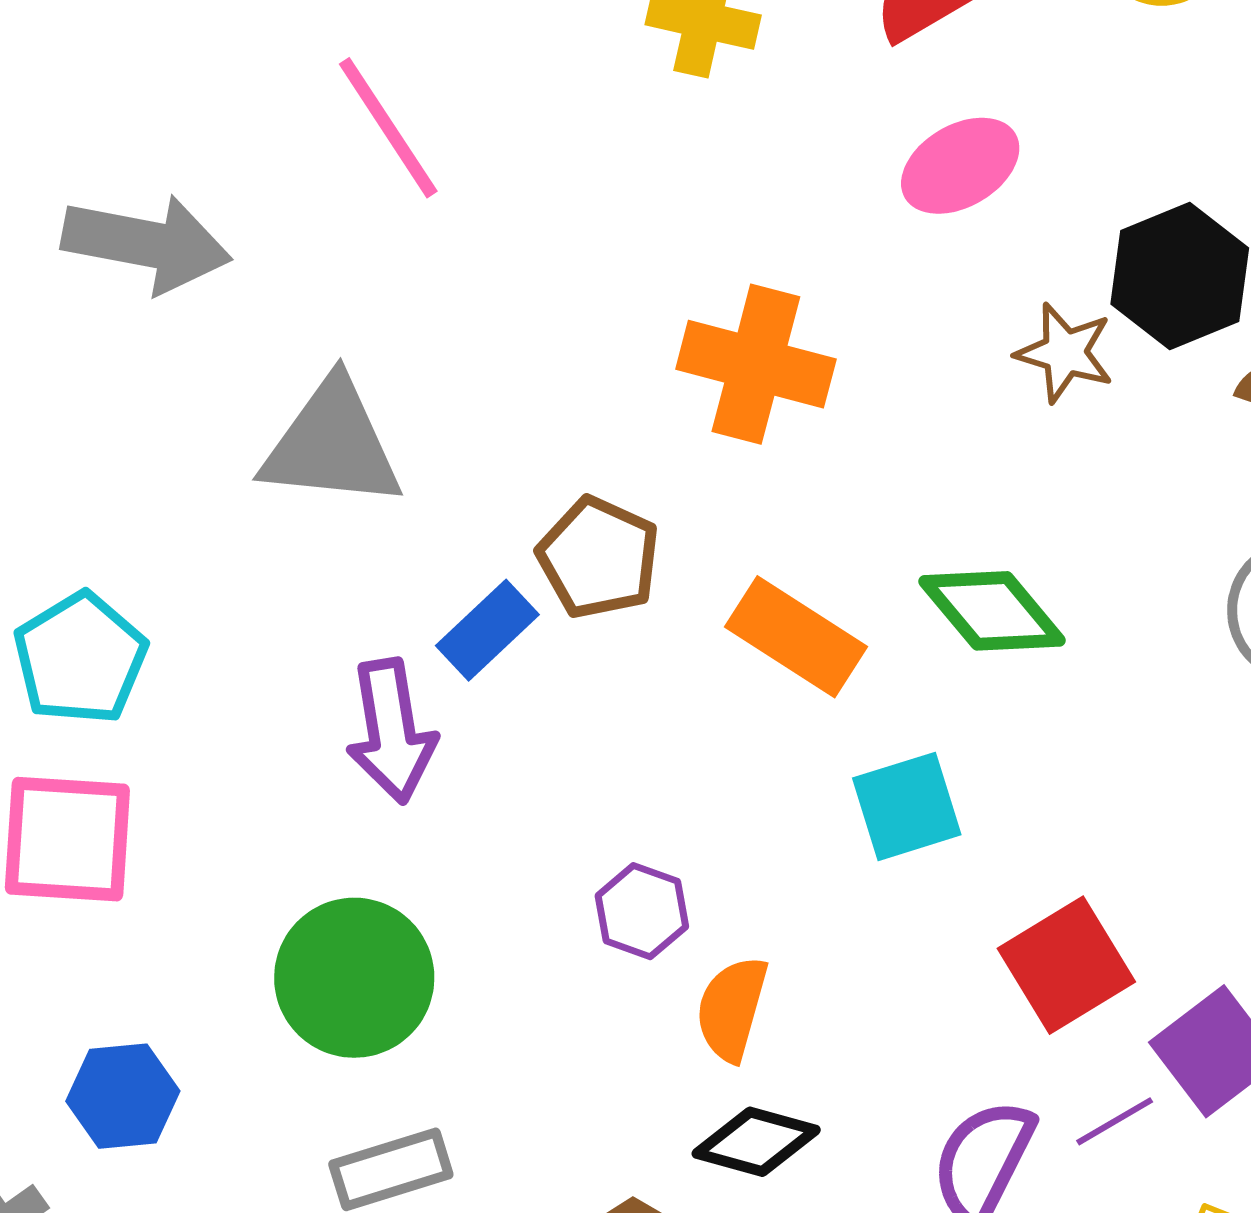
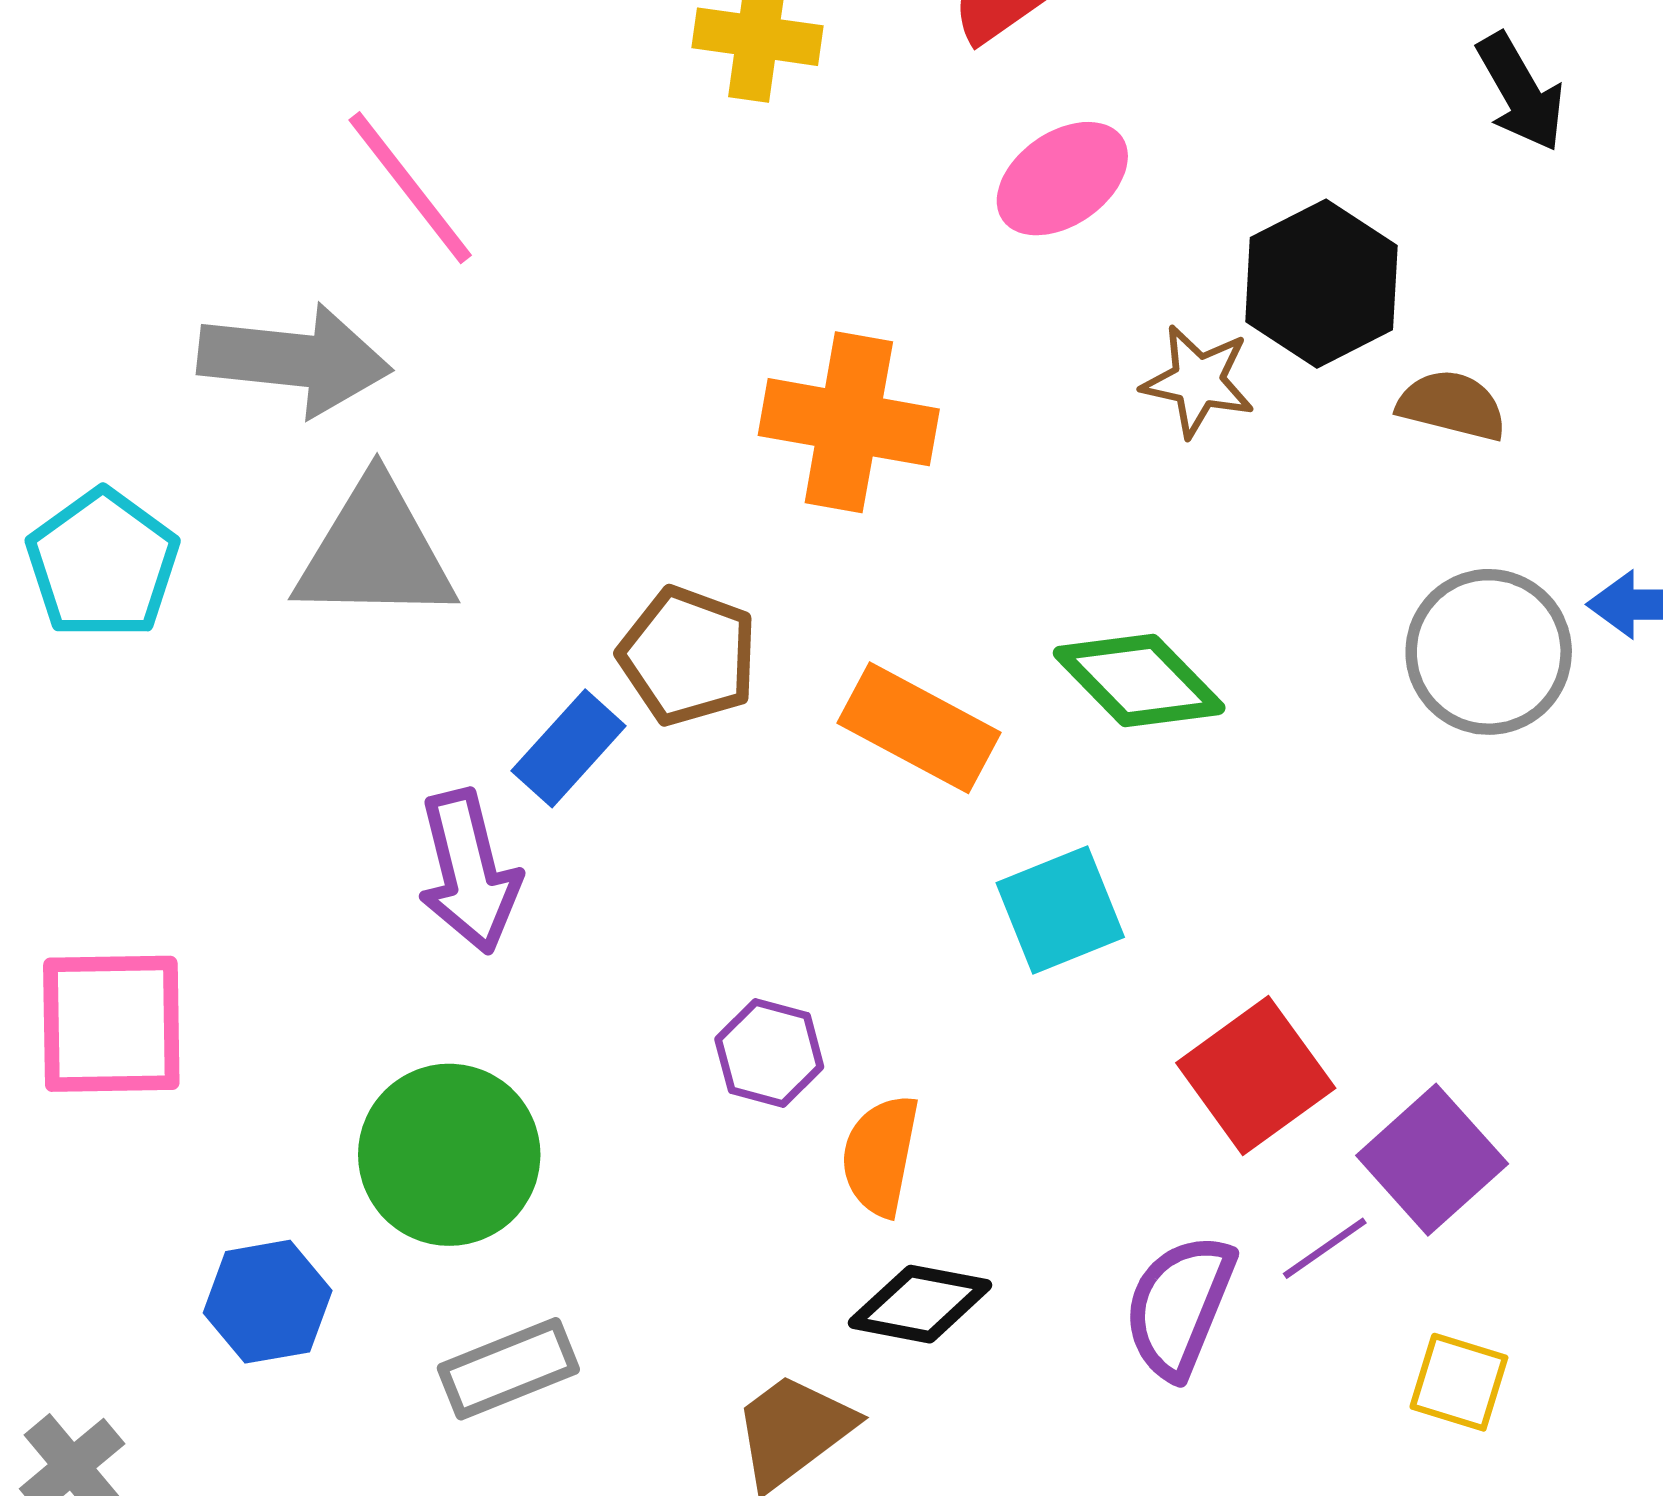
gray arrow: (147, 243) -> (295, 360), moved
cyan pentagon: (80, 658) -> (103, 564), moved
blue hexagon: (123, 1096) -> (268, 1302), moved

